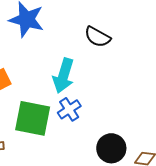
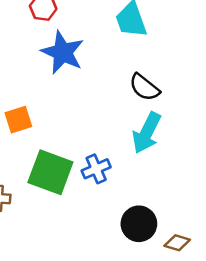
cyan arrow: (63, 76) -> (147, 133), moved

